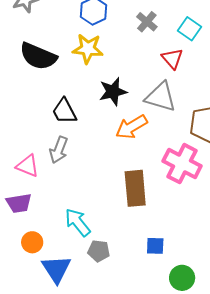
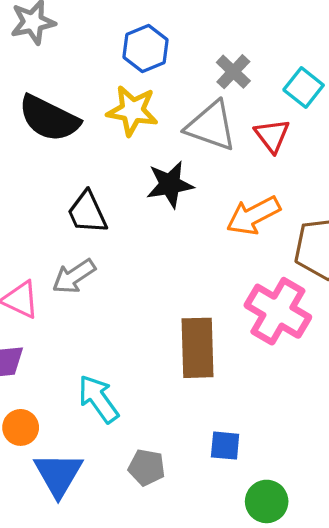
gray triangle: (161, 97) -> (211, 126), moved
orange arrow: (131, 127) -> (253, 216), moved
gray arrow: (59, 150) -> (74, 276), turned 32
gray pentagon: (99, 251) -> (147, 467), moved

